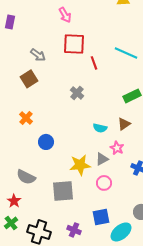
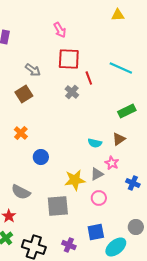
gray cross: (77, 93) -> (72, 92), moved

